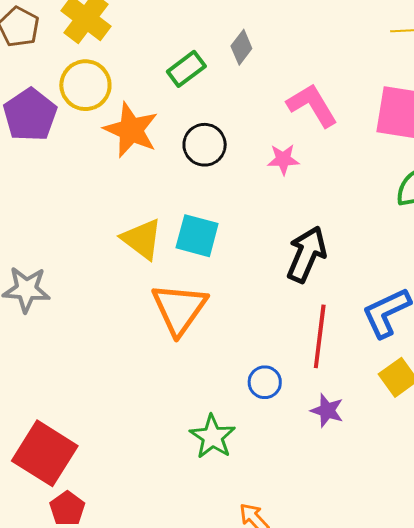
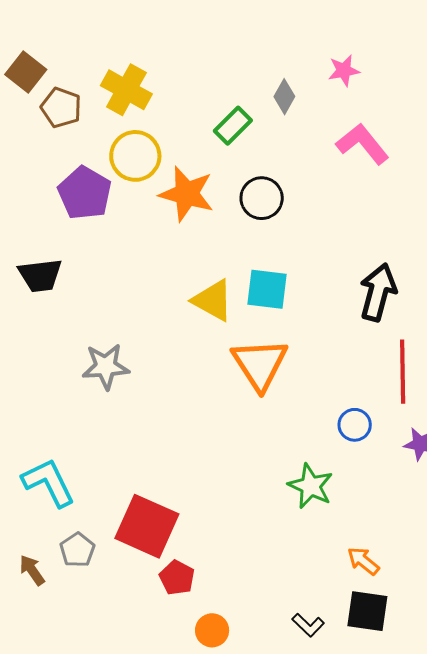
pink star: (283, 159) -> (344, 71), moved

